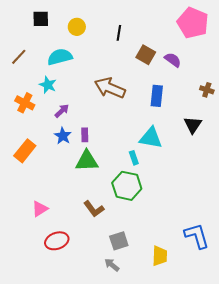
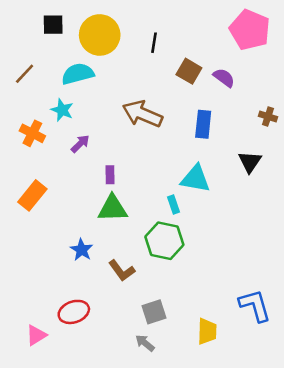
yellow circle: (77, 27) -> (100, 35), size x1.8
blue star: (63, 136) -> (82, 250), moved
pink triangle: (40, 209) -> (36, 335), moved

